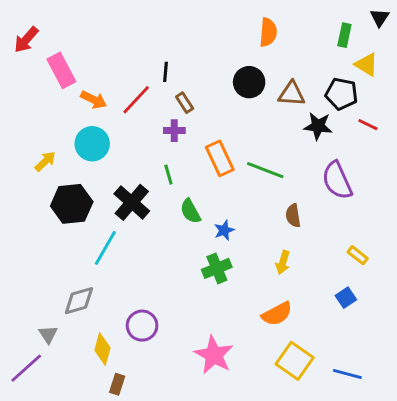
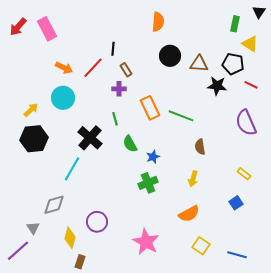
orange semicircle: (268, 32) -> (158, 22), moved
pink rectangle: (61, 70) -> (47, 29), moved
purple semicircle: (337, 180) -> (246, 123), moved
black hexagon: (72, 204) -> (34, 139), moved
yellow square: (295, 361) -> (201, 246), size x0.7

